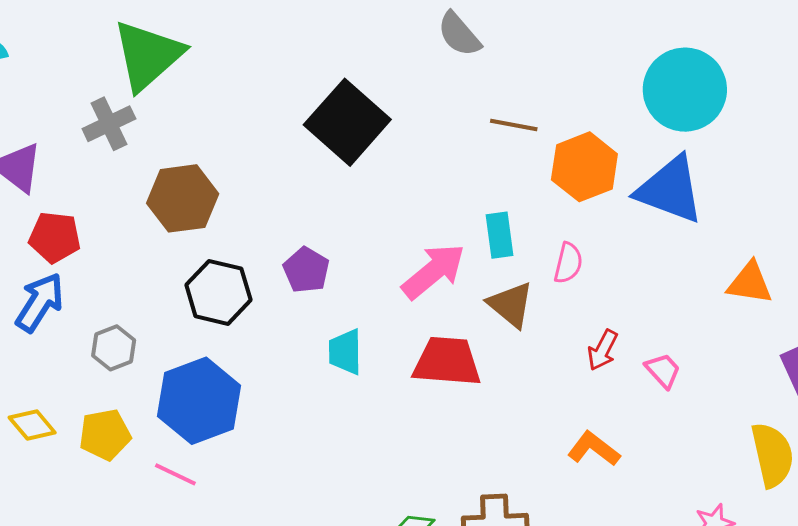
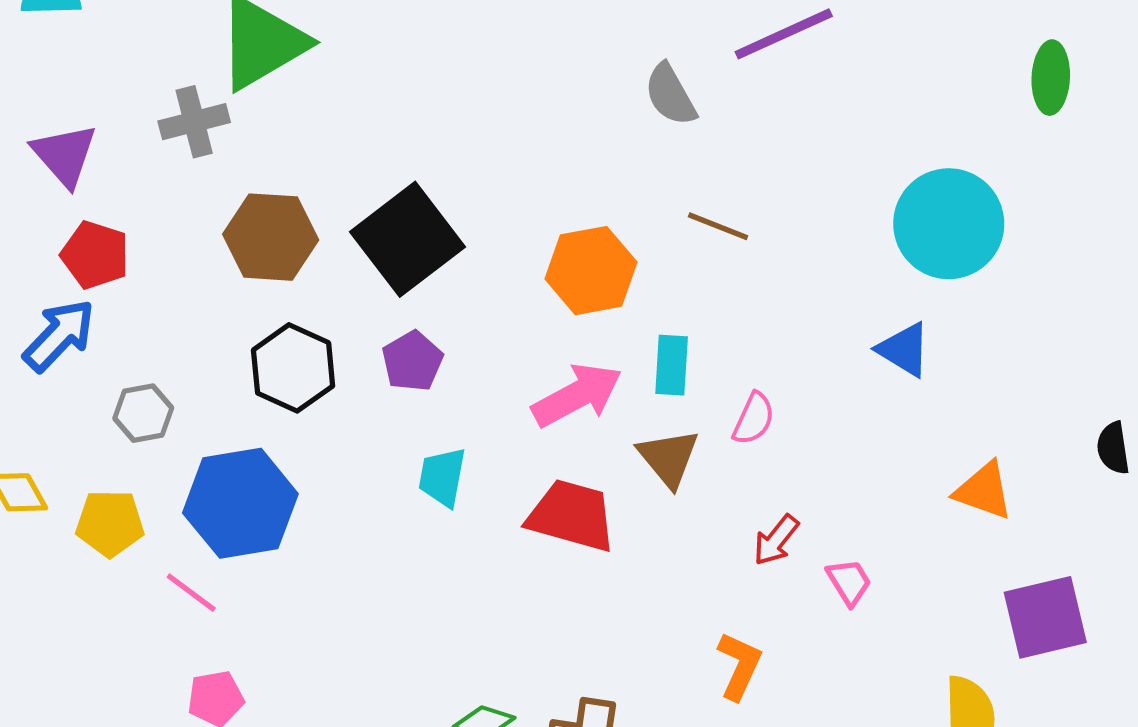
black square: (347, 122) -> (407, 239), moved
orange hexagon: (584, 167) -> (591, 271), moved
blue triangle: (670, 190) -> (904, 350), size x0.6
orange L-shape: (594, 449) -> (739, 666), turned 66

